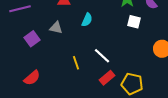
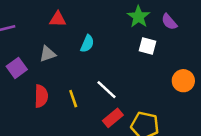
gray triangle: (56, 28) -> (48, 54), turned -32
red semicircle: (32, 78) -> (41, 96), moved, turned -48

